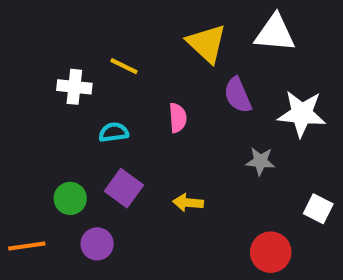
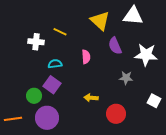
purple square: (124, 188) -> (52, 85), moved
purple circle: (97, 244) -> (47, 118), size x1.5
red circle: (271, 252) -> (116, 114), moved

